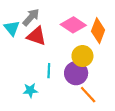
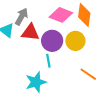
purple circle: (76, 73) -> (52, 41), moved
cyan star: (30, 90) -> (36, 82), size x1.5

